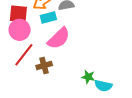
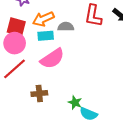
brown cross: (44, 65) -> (39, 94), moved

